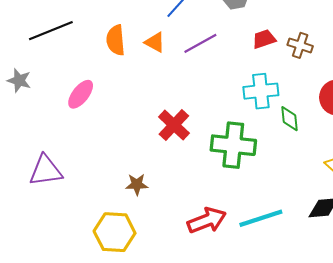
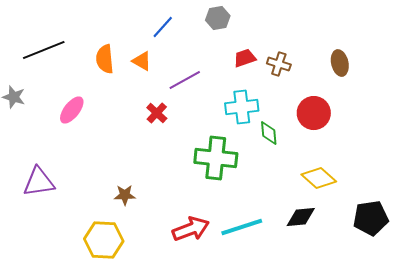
purple line: (200, 43) -> (185, 80), moved
red cross: (174, 125) -> (157, 113), moved, size x0.7

